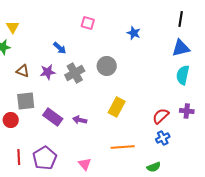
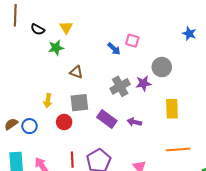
pink square: (88, 23) -> (132, 41), moved
purple star: (48, 72) -> (143, 83), moved
gray cross: (75, 73) -> (120, 86), moved
yellow rectangle: (117, 107) -> (172, 109), turned -30

